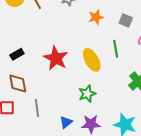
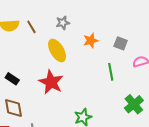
black rectangle: (17, 54) -> (12, 79), turned 64
yellow ellipse: (92, 60) -> (57, 50), moved

